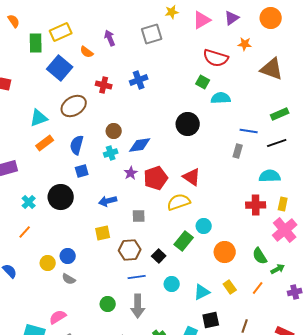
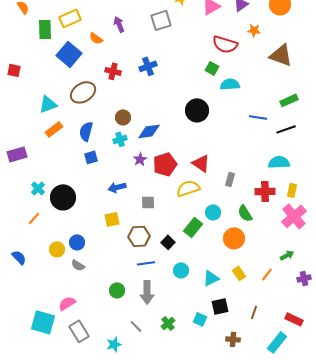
gray rectangle: (238, 151) -> (230, 179), moved
black circle: (61, 197) -> (63, 197), moved
green semicircle: (260, 256) -> (245, 213), moved

